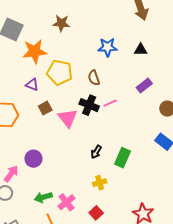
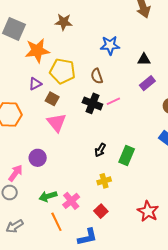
black triangle: (141, 50) -> (144, 59), moved
purple triangle: (32, 85) -> (35, 84), turned -48
brown square: (45, 108) -> (52, 99), moved, turned -32
pink triangle: (68, 118) -> (57, 123), moved

